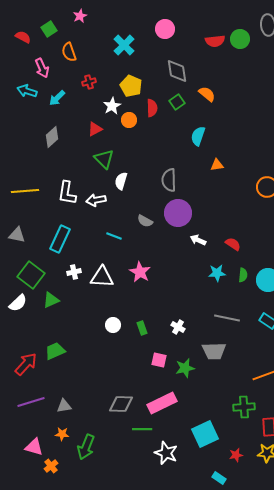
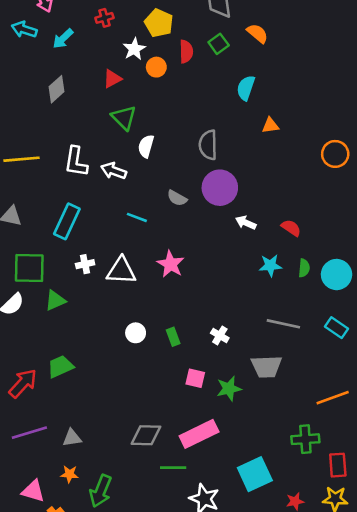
white arrow: (96, 200) -> (114, 171), turned 30
green square: (31, 275) -> (29, 268), turned -36

